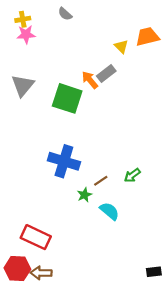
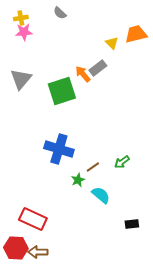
green square: (67, 98) -> (62, 91), turned -36
black rectangle: (154, 272) -> (132, 224), moved

